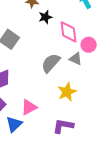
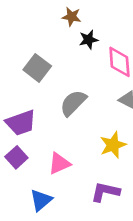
gray semicircle: (51, 63) -> (73, 103), moved
blue triangle: (14, 124) -> (41, 200), moved

